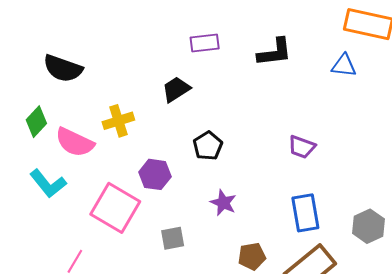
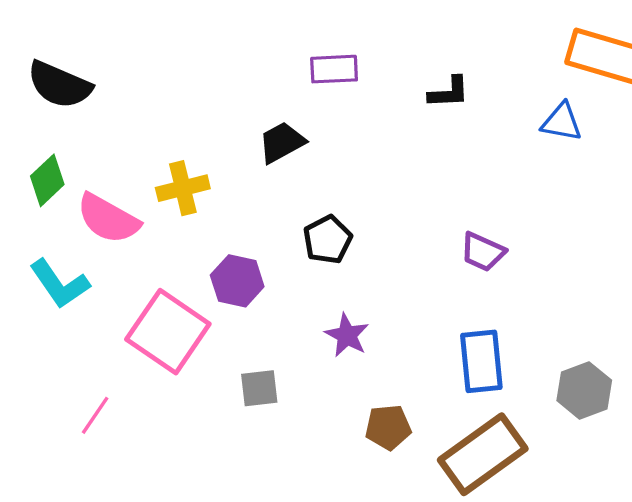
black L-shape: (275, 52) -> (449, 92), size x0.7
black semicircle: (63, 68) -> (59, 85), moved

